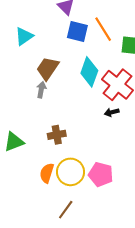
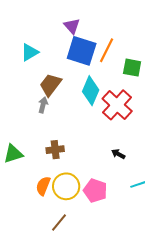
orange line: (103, 29) -> (107, 50), turned 55
blue square: (77, 31) -> (82, 51), size x1.4
black arrow: (112, 112) -> (118, 154), moved, turned 40

